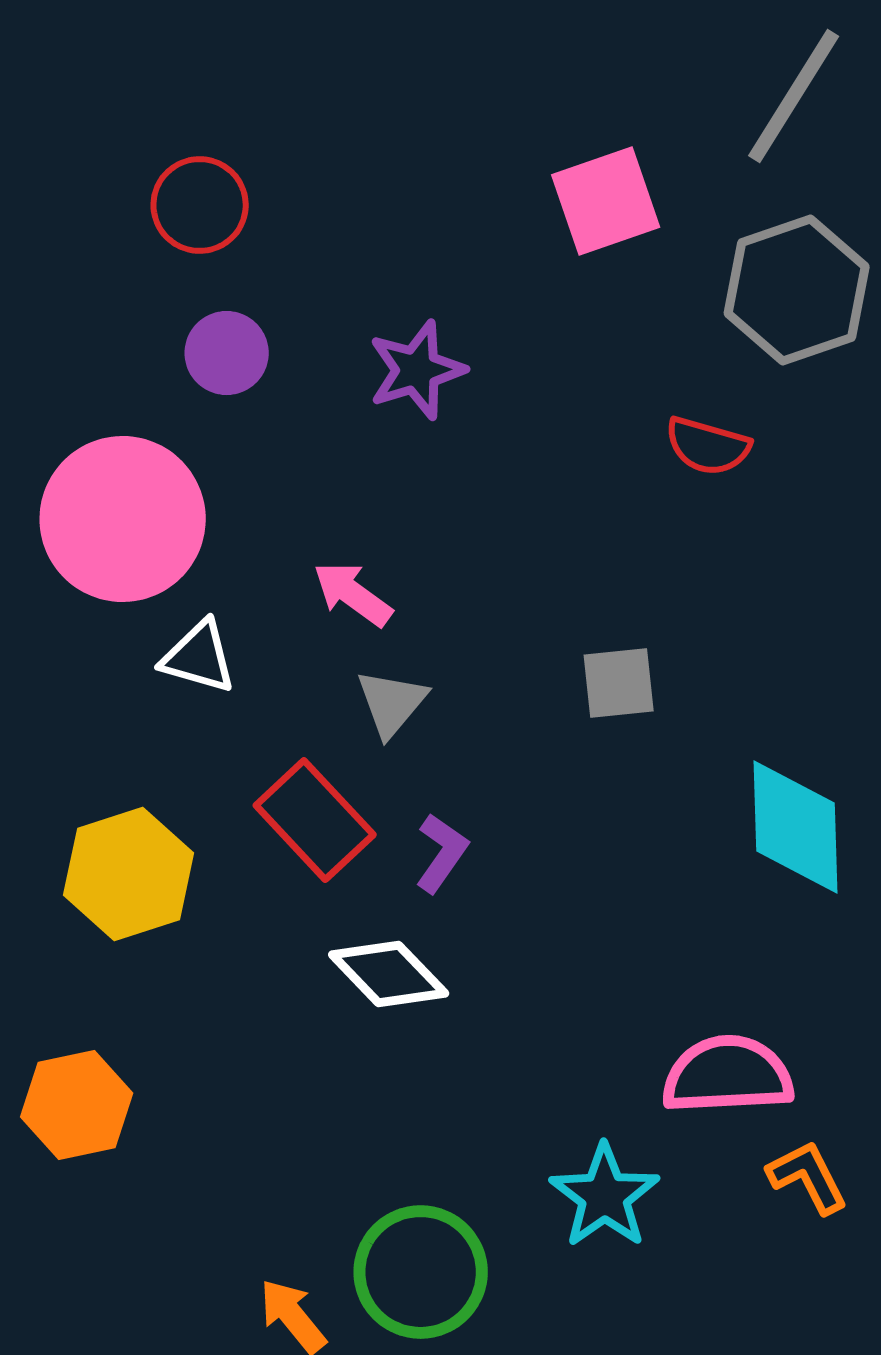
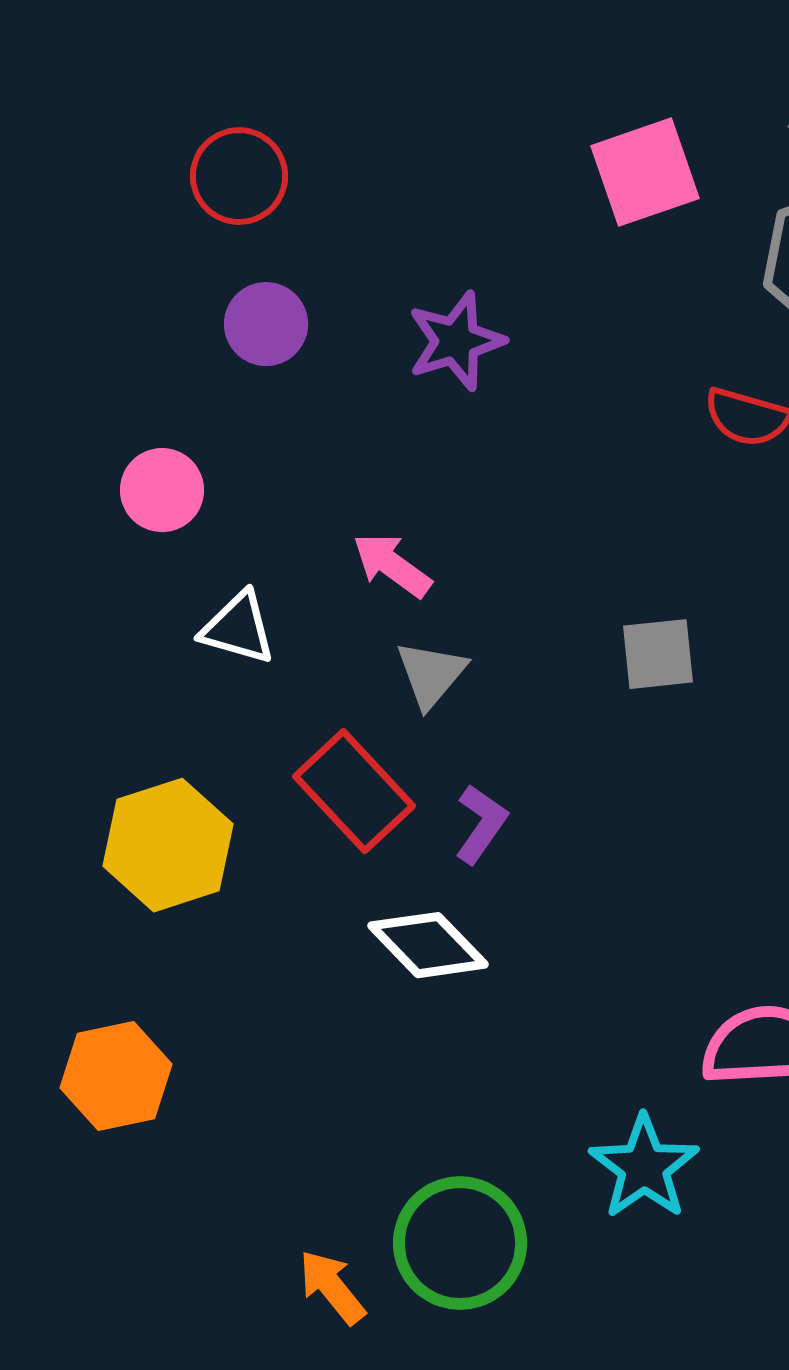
pink circle: (123, 519) -> (162, 490), size x0.5

